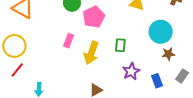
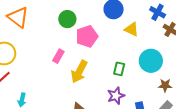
green rectangle: (120, 45) -> (119, 69), moved
brown star: (168, 54) -> (165, 85), moved

